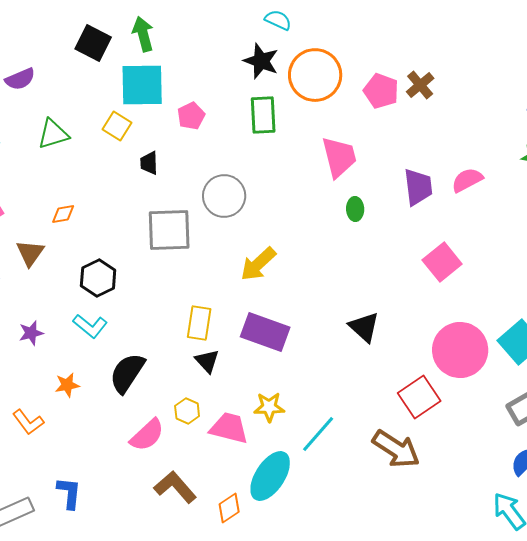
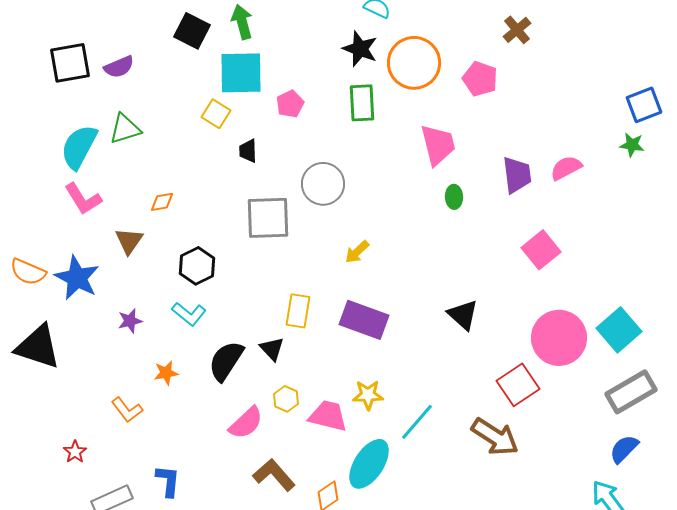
brown cross: (420, 85) -> (517, 30), moved
green triangle: (53, 134) -> (125, 129), moved
yellow arrow: (258, 264) -> (357, 252), size x0.7
black triangle: (207, 361) -> (272, 349), moved

